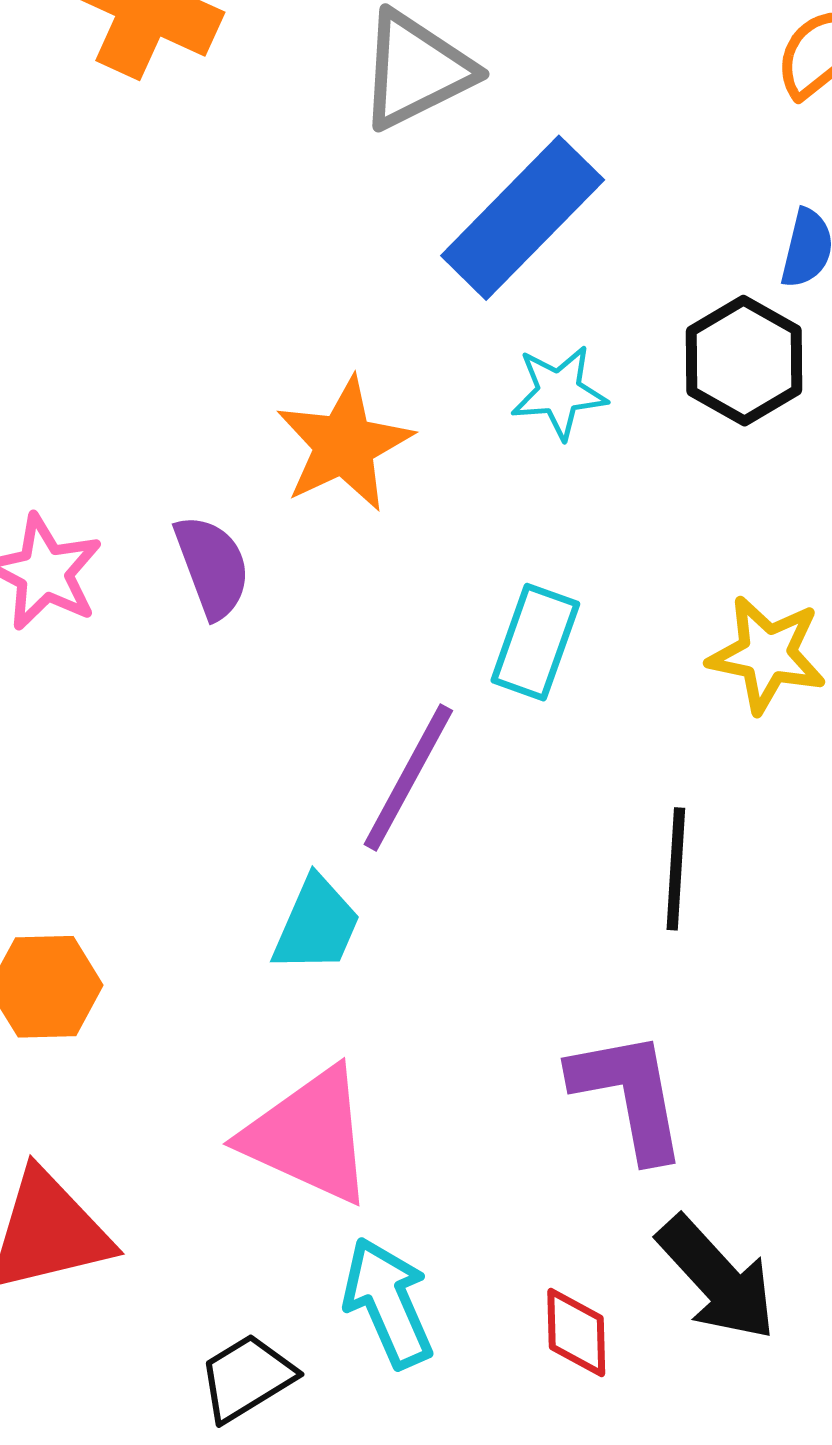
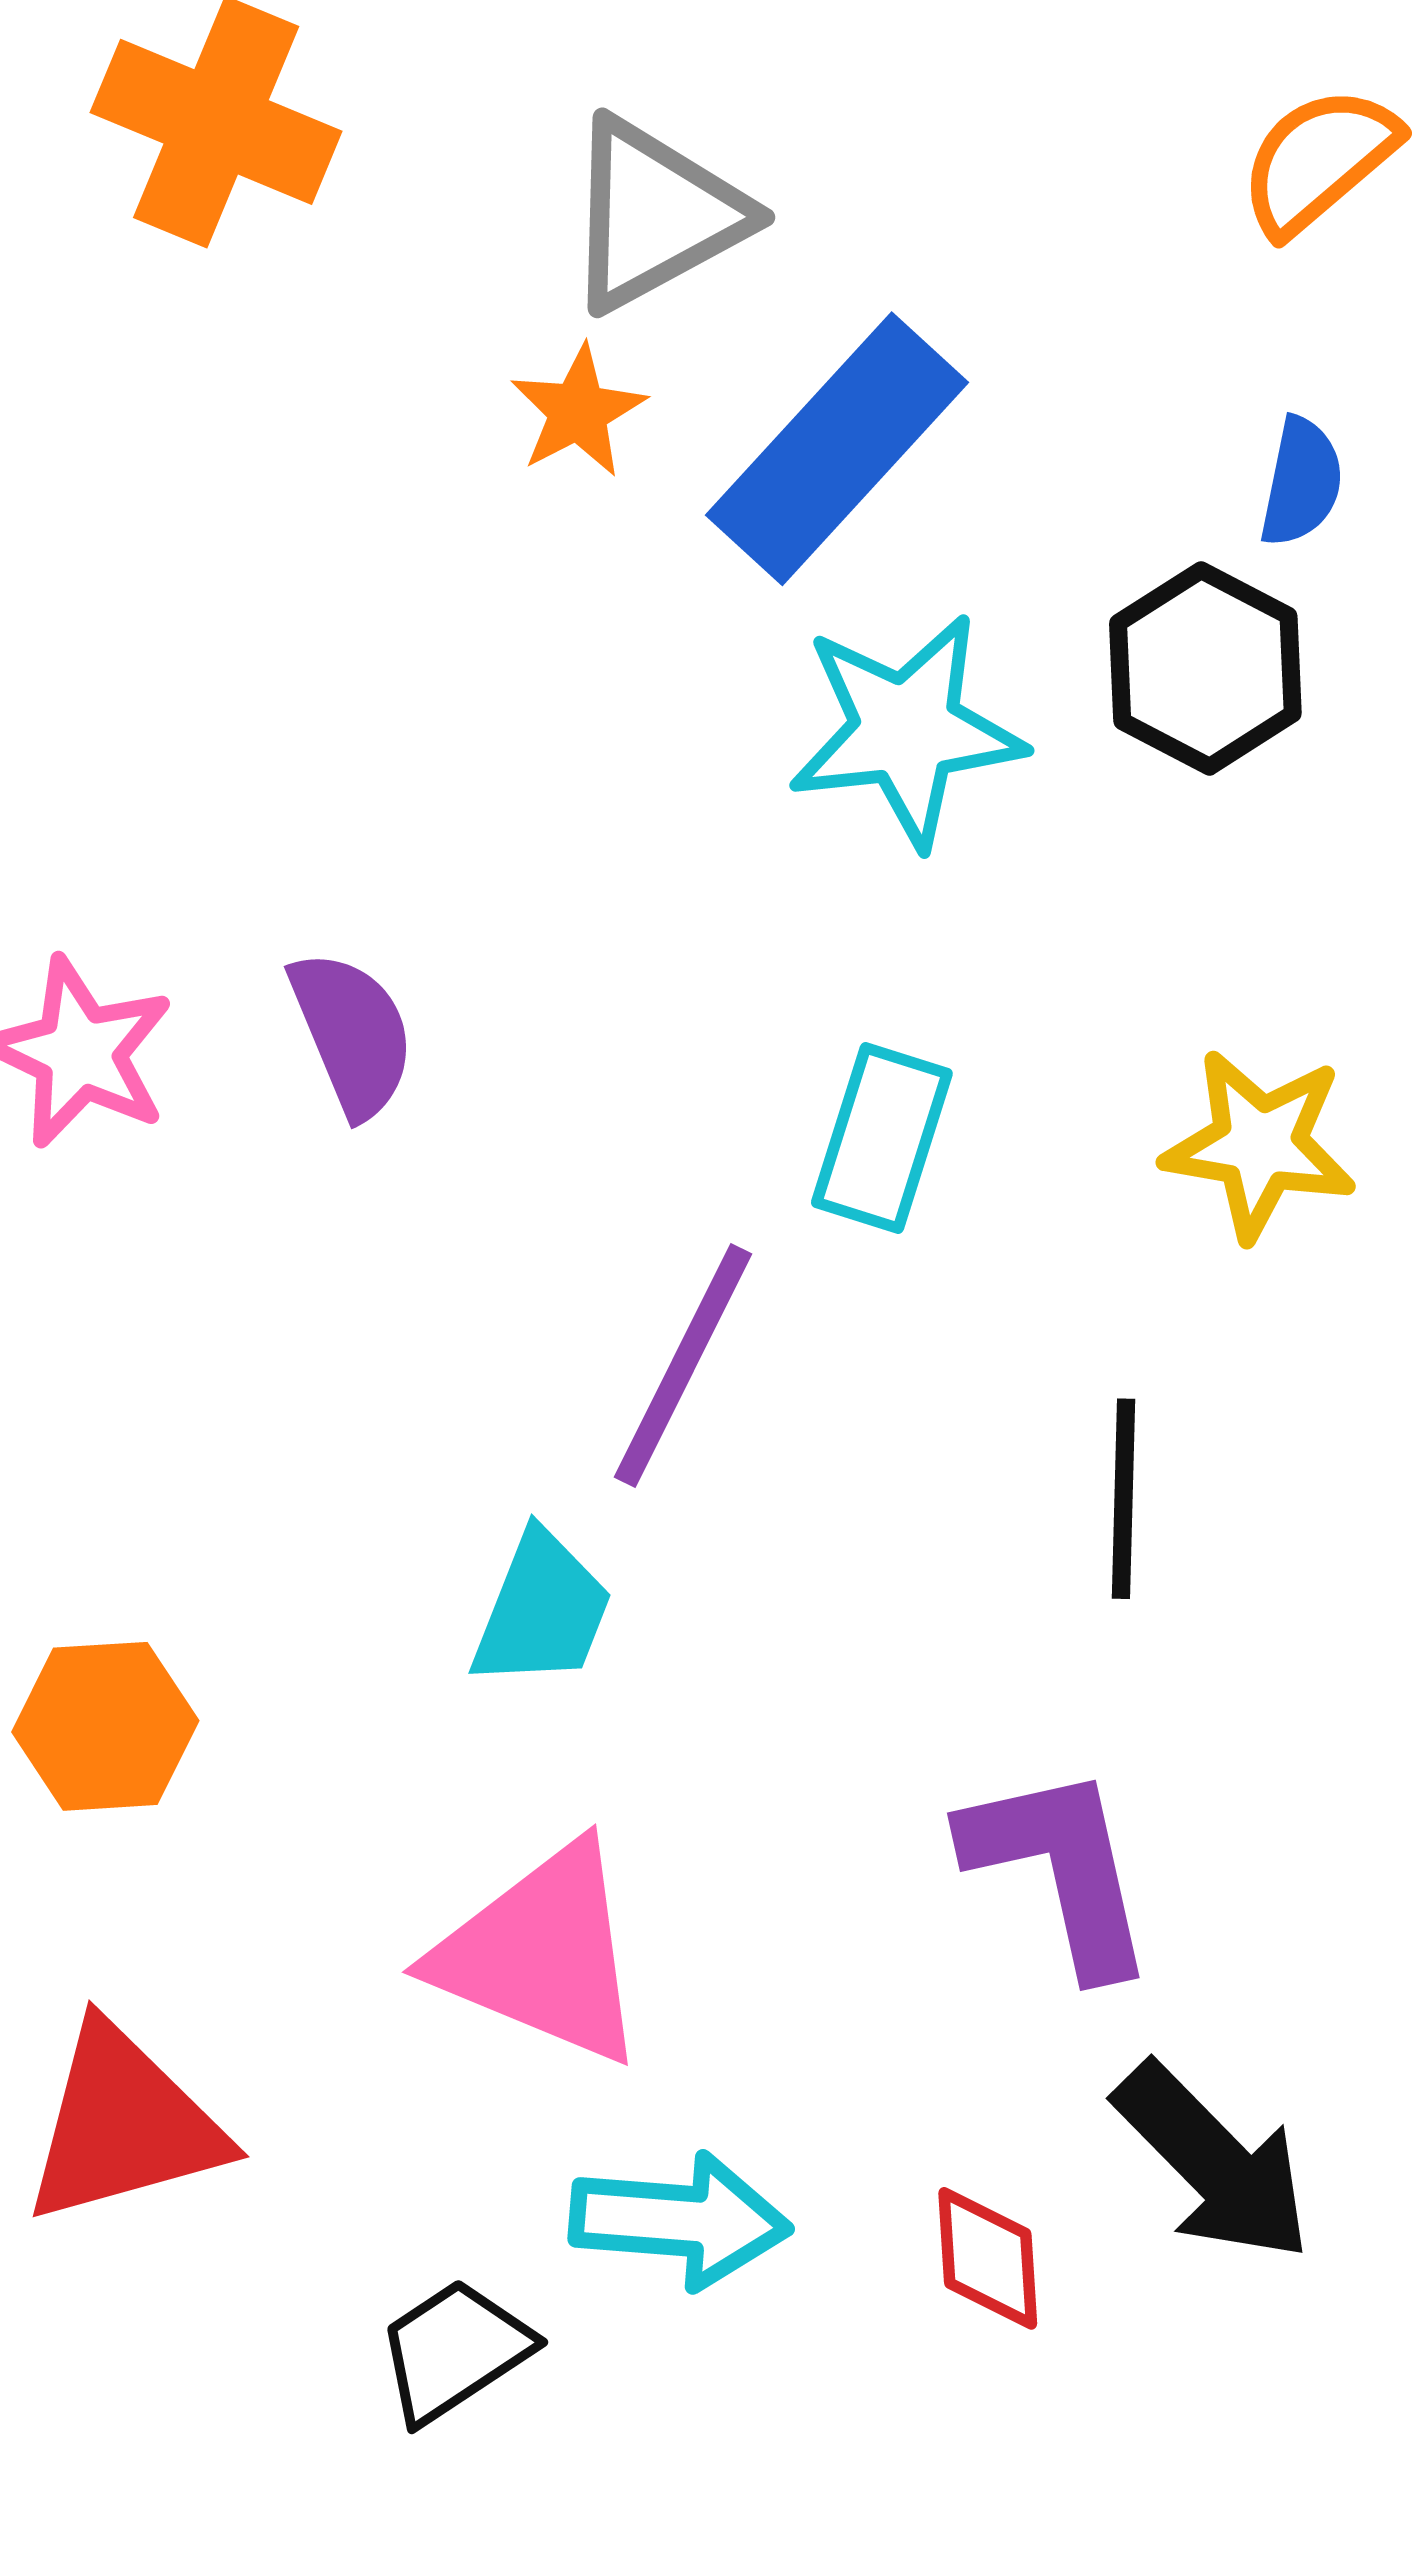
cyan star: (559, 392) -> (906, 730), size x1.5
orange star: (344, 445) -> (578, 411), moved, size x0.6
cyan arrow: (388, 1303) -> (680, 2220), turned 120

